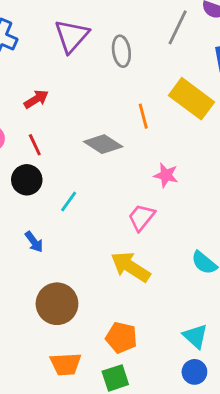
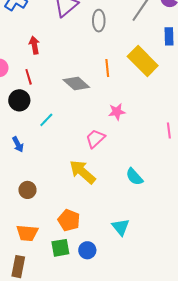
red arrow: (36, 99) -> (34, 45), turned -78
pink star: (166, 175) -> (117, 112), turned -30
brown circle: (57, 304) -> (27, 190), size x0.6
blue circle: (194, 372) -> (87, 250), moved

